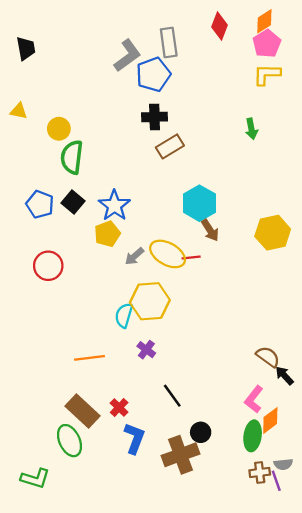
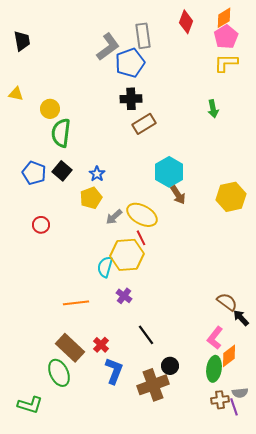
blue star: (114, 206) -> (97, 174), size x0.6
red line: (191, 258) -> (141, 238), moved, turned 70
red circle: (48, 266) -> (41, 225), size x0.7

